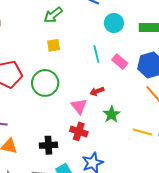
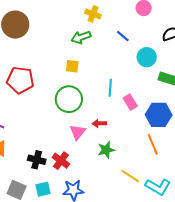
cyan circle: (114, 23) -> (147, 57), moved
green circle: (45, 83) -> (69, 99), moved
red cross: (79, 131) -> (61, 161), moved

